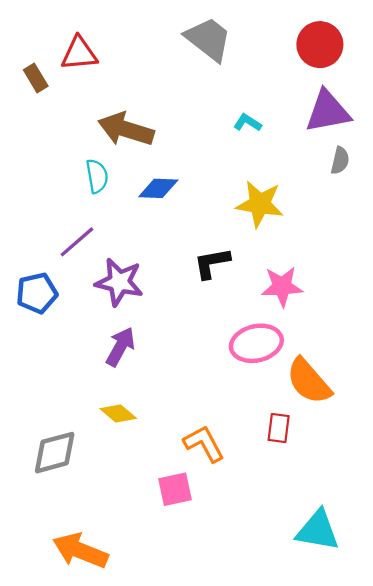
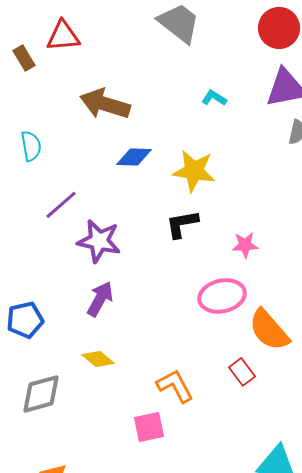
cyan semicircle: (97, 176) -> (31, 146), moved
yellow star: (260, 204) -> (194, 171), moved
pink star: (282, 286) -> (245, 245), size x0.7
blue pentagon: (37, 293) -> (25, 320), moved
red rectangle: (279, 428) -> (242, 372), turned -44

